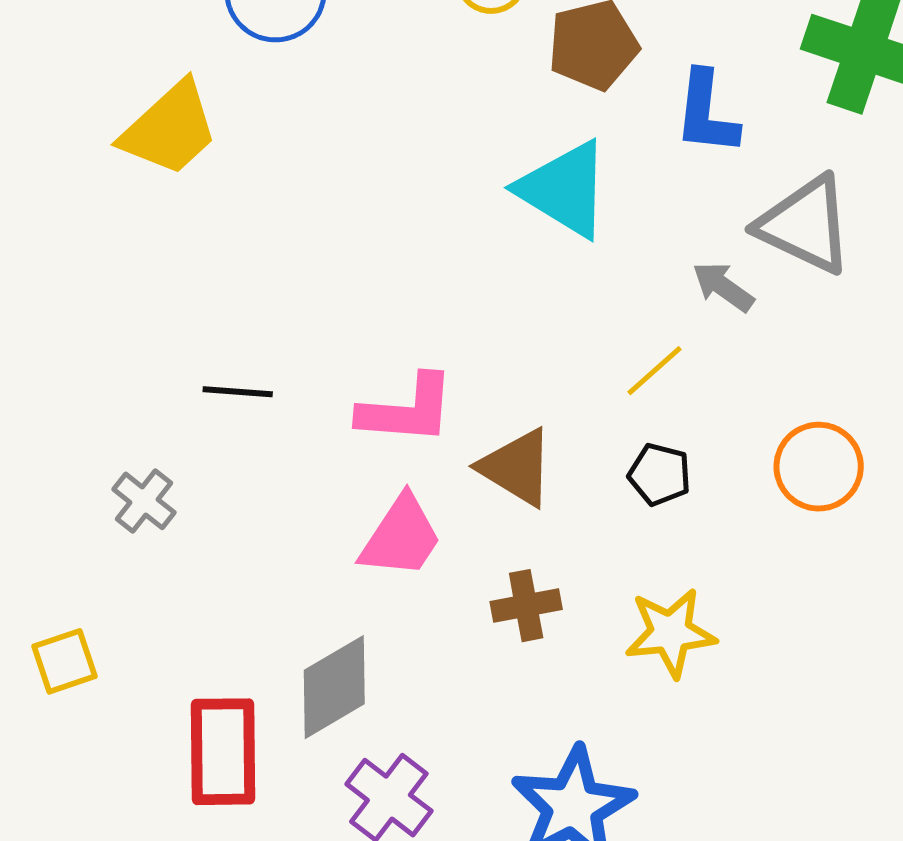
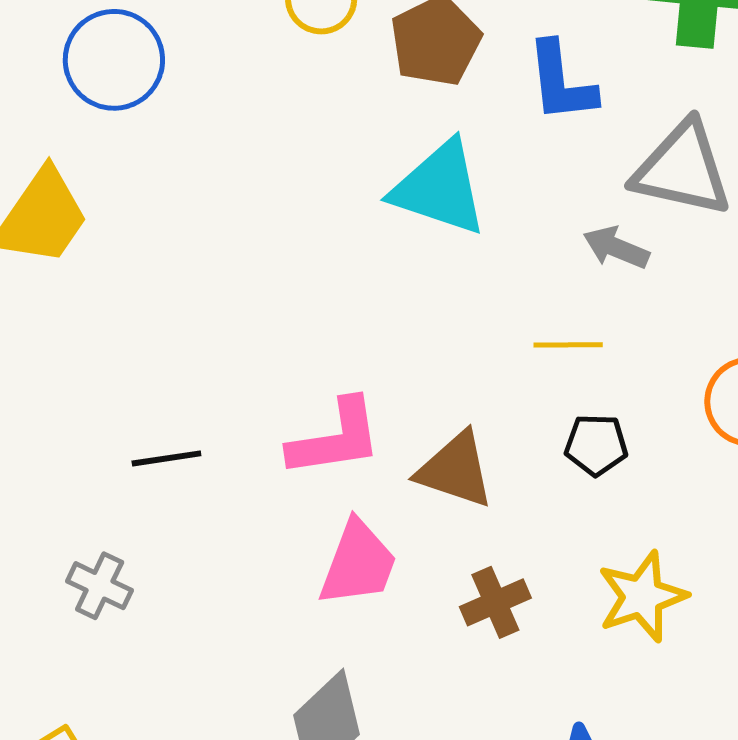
yellow line: (654, 371) -> (568, 345), turned 54

